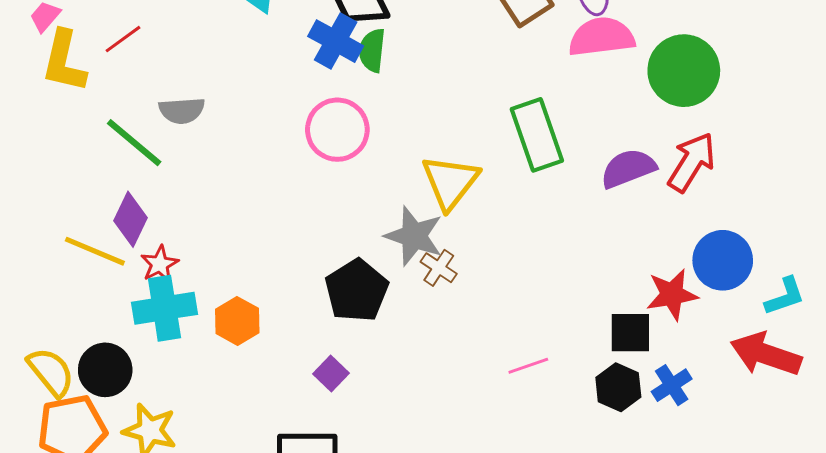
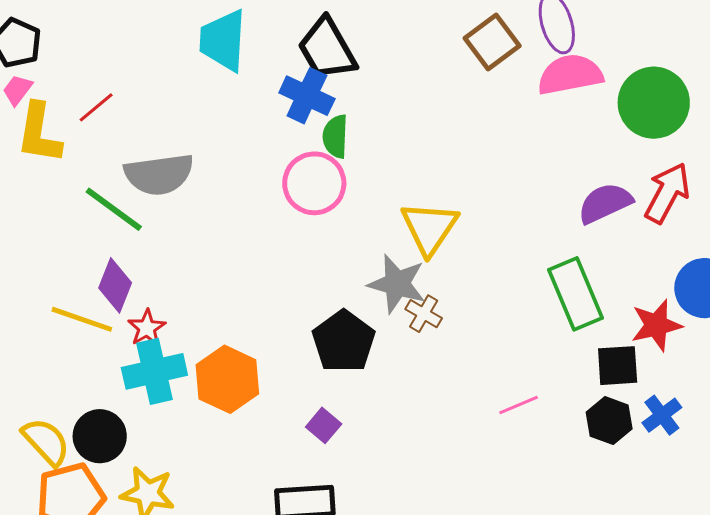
green semicircle: (372, 50) -> (335, 136), moved
gray semicircle: (182, 110) -> (159, 174), size x1.5
green rectangle: (537, 135) -> (575, 294), moved
orange hexagon: (237, 321) -> (227, 379), size x1.4

